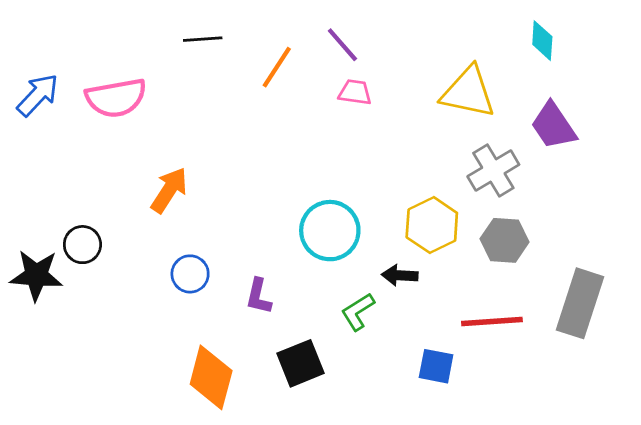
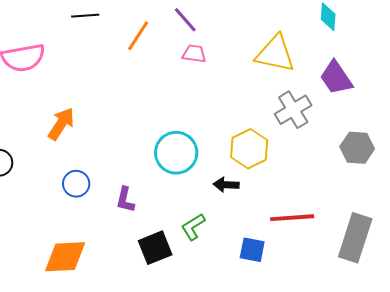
gray hexagon: (505, 240) -> (357, 148), moved
gray rectangle: (580, 303) -> (355, 238), moved
green L-shape: (358, 312) -> (193, 227), moved
orange diamond: (211, 377) -> (65, 257), moved, turned 72

